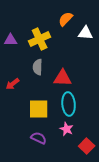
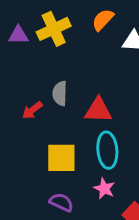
yellow cross: (40, 39) -> (54, 29), moved
purple triangle: (11, 40) -> (18, 35), moved
red arrow: (13, 84) -> (32, 110), moved

